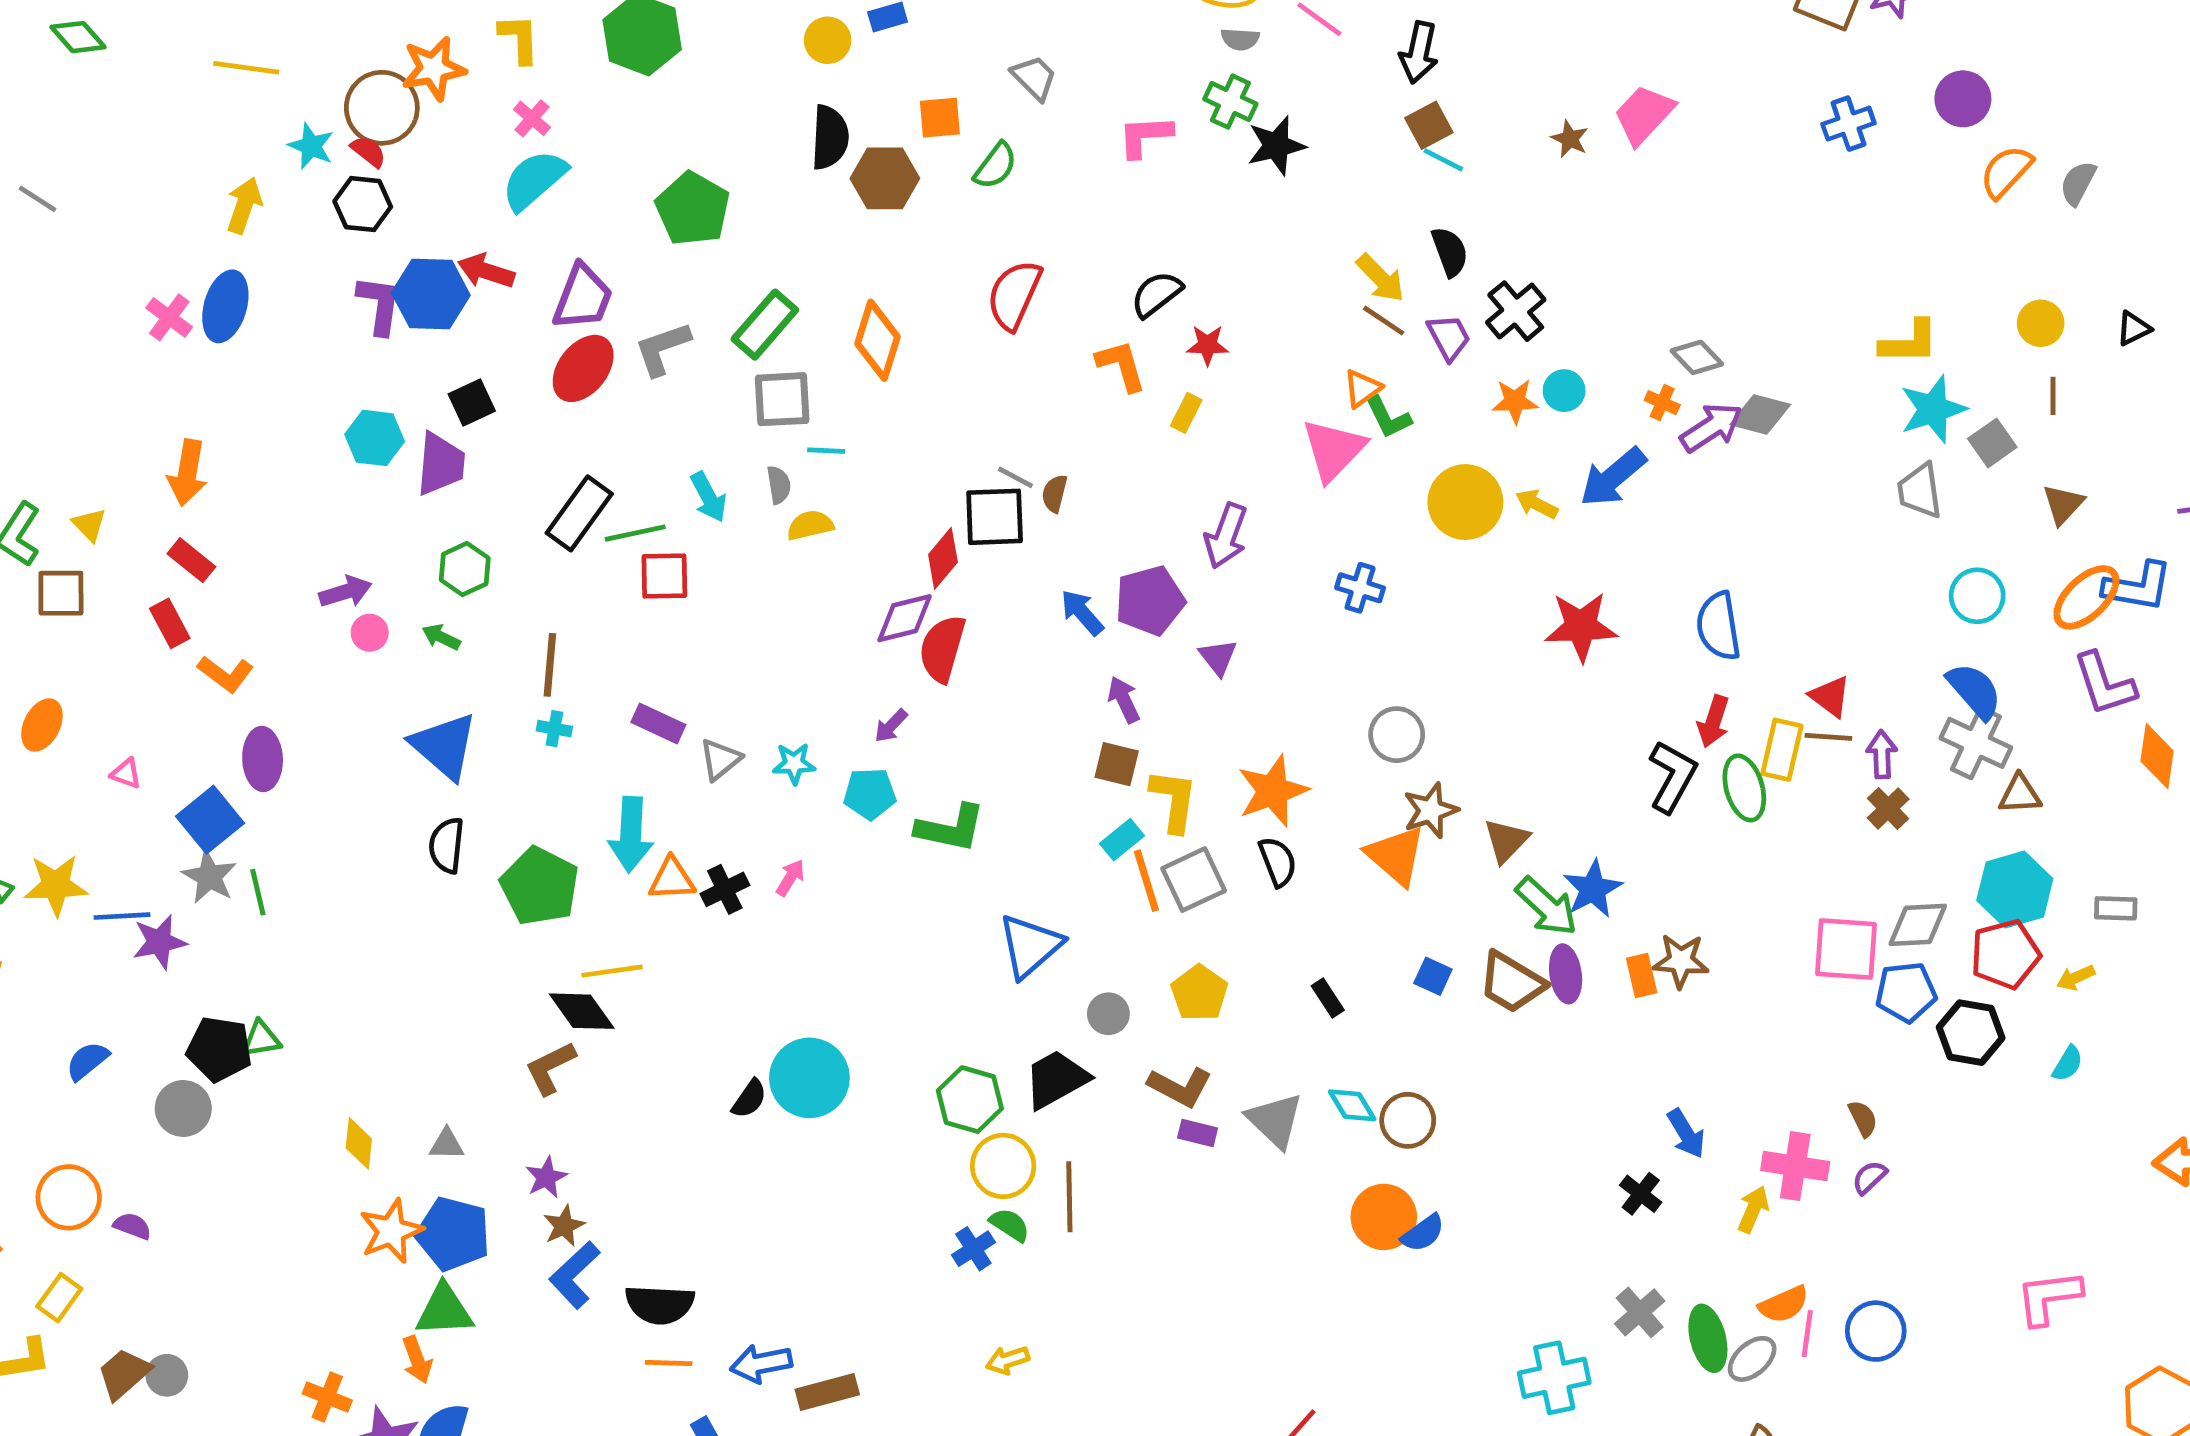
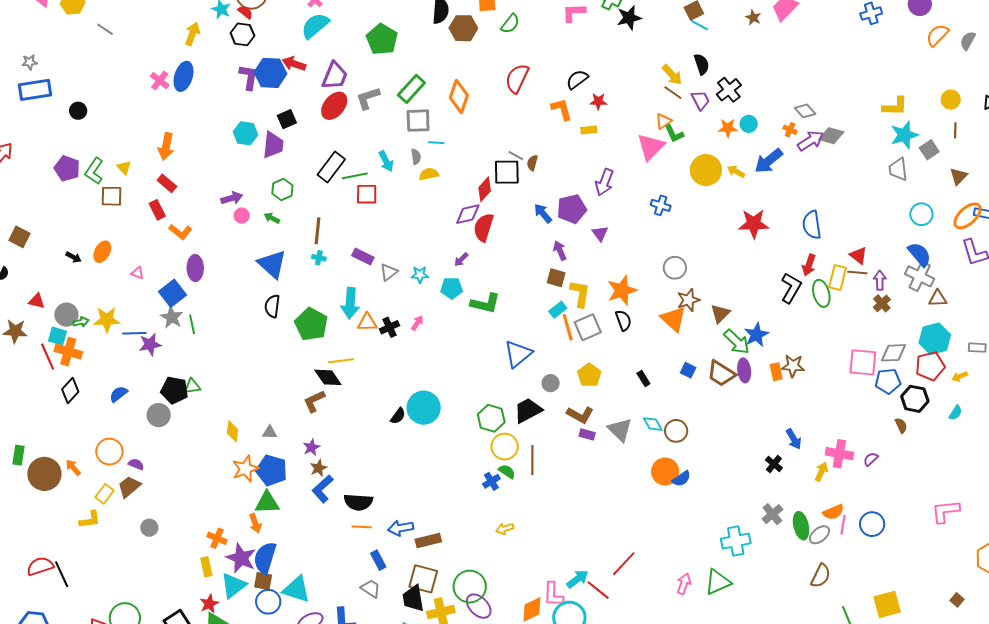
yellow rectangle: (1186, 413) -> (589, 130), turned 56
brown semicircle: (1863, 1119) -> (901, 426), moved
brown trapezoid: (124, 1374) -> (129, 487), moved

